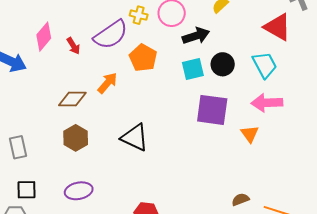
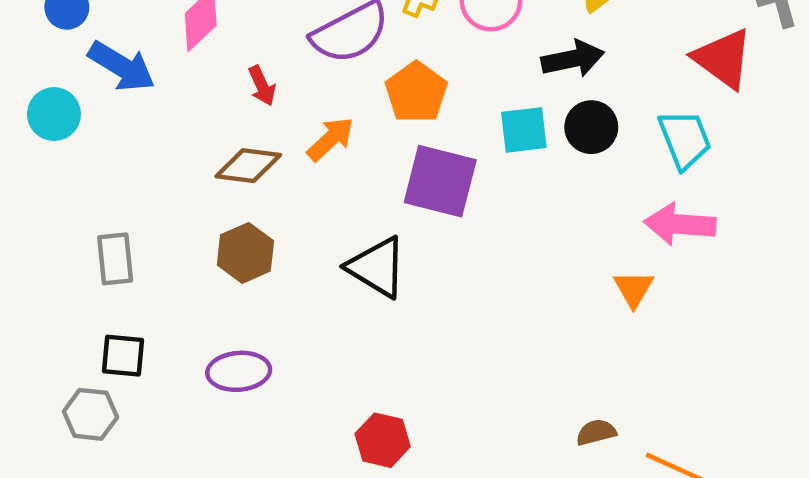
black arrow: (196, 36) -> (573, 59), moved
red arrow: (73, 46) -> (262, 86), moved
purple square: (212, 110) -> (440, 181), moved

